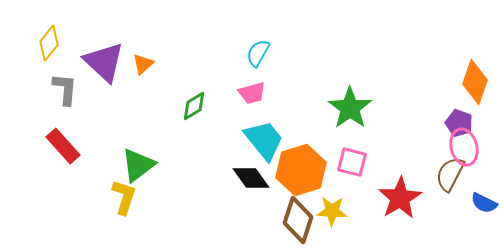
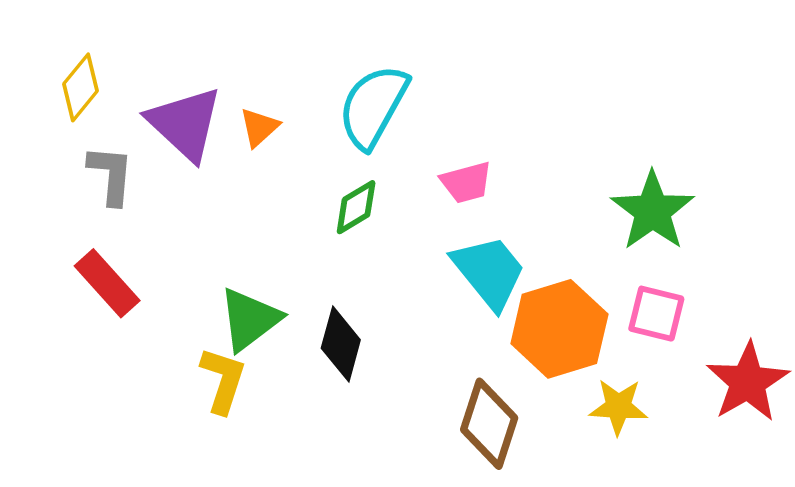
cyan semicircle: (258, 53) -> (373, 106), moved, size x1.6
black diamond: (251, 178) -> (341, 344), moved, turned 51
brown diamond: (298, 220) -> (489, 424), moved

